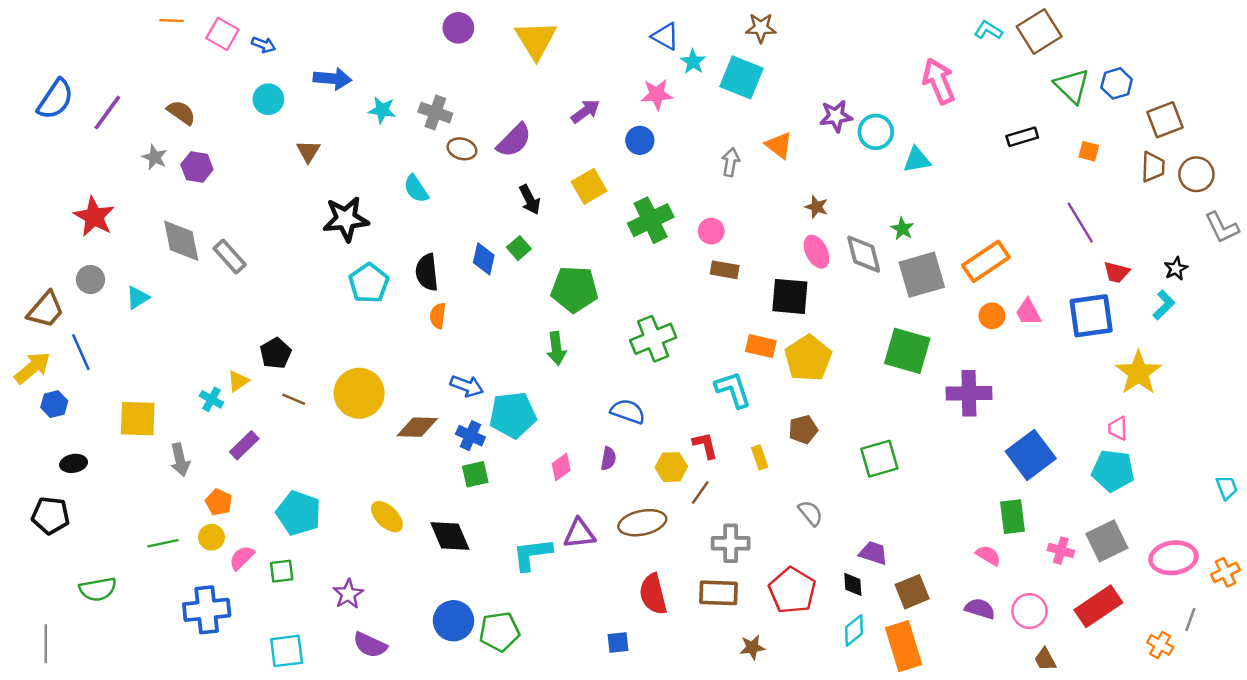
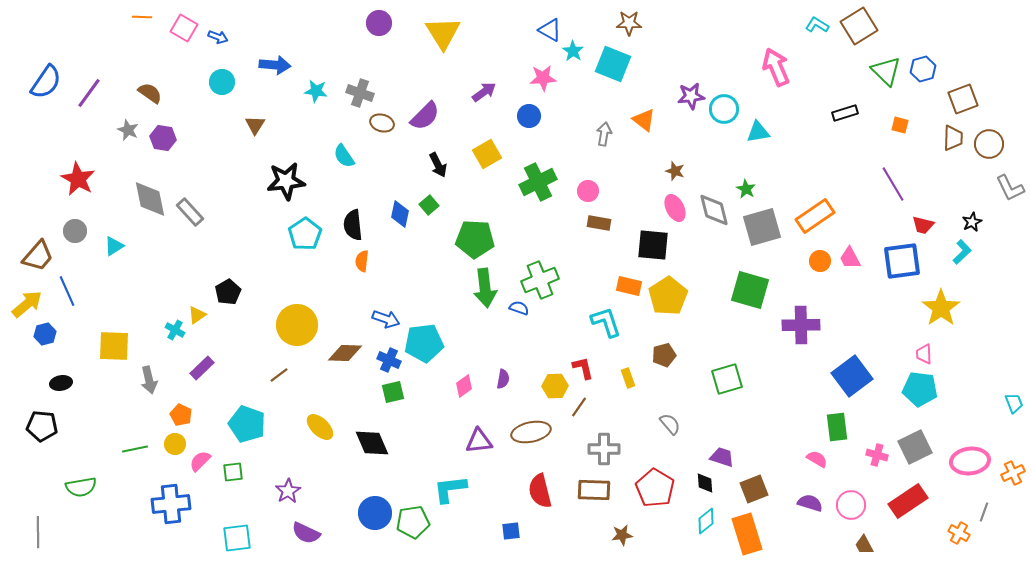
green arrow: (556, 348) -> (485, 288), moved, size x1.4
brown line: (294, 399) -> (279, 375), moved, turned -60
blue semicircle: (628, 411) -> (519, 308), moved, size x0.7
cyan L-shape: (532, 554) -> (450, 489), moved

